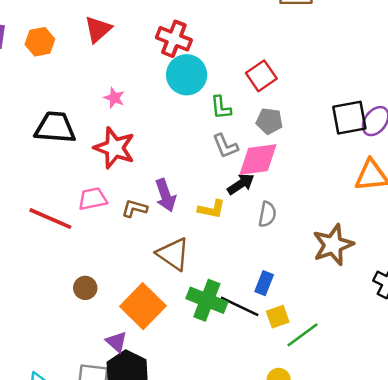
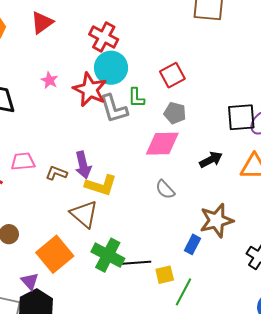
gray L-shape: (225, 146) -> (114, 109), moved, size x1.4
red star: (114, 148) -> (90, 90), moved
black arrow: (241, 184) -> (211, 160), moved
yellow L-shape: (212, 209) -> (101, 185), moved, size x1.4
gray semicircle: (267, 214) -> (165, 190), turned 120
blue rectangle: (264, 283) -> (192, 244), moved
black line: (240, 306) -> (134, 263), turned -36
green line: (302, 335) -> (183, 292), turned -32

